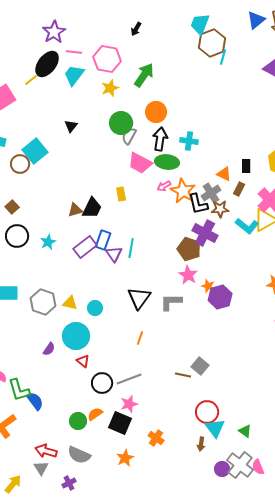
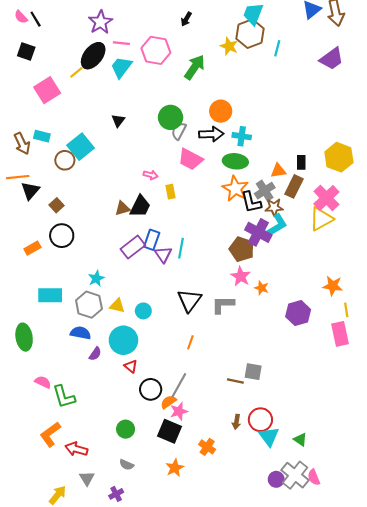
brown hexagon: (212, 43) -> (250, 34), moved
yellow star: (110, 88) -> (229, 46), moved, turned -30
orange circle: (156, 112) -> (221, 111), moved
black arrow: (160, 139) -> (211, 134), turned 80
green ellipse: (167, 162) -> (235, 161), moved
orange triangle: (224, 174) -> (278, 171), turned -35
pink arrow: (164, 186) -> (151, 175), moved, turned -136
brown rectangle: (239, 189) -> (294, 186), size x1.5
cyan L-shape: (247, 226) -> (277, 225), moved, turned -70
cyan star: (48, 242) -> (96, 278), moved
purple hexagon: (220, 297) -> (298, 313), moved
gray square: (200, 366) -> (253, 372), turned -30
gray line: (129, 379) -> (179, 385), turned -40
blue semicircle: (35, 401) -> (81, 333), moved, turned -42
orange semicircle: (95, 414) -> (168, 402), moved
brown arrow: (201, 444) -> (236, 422), moved
red arrow: (46, 451) -> (76, 449), moved
gray semicircle: (79, 455) -> (127, 465), size x0.6

